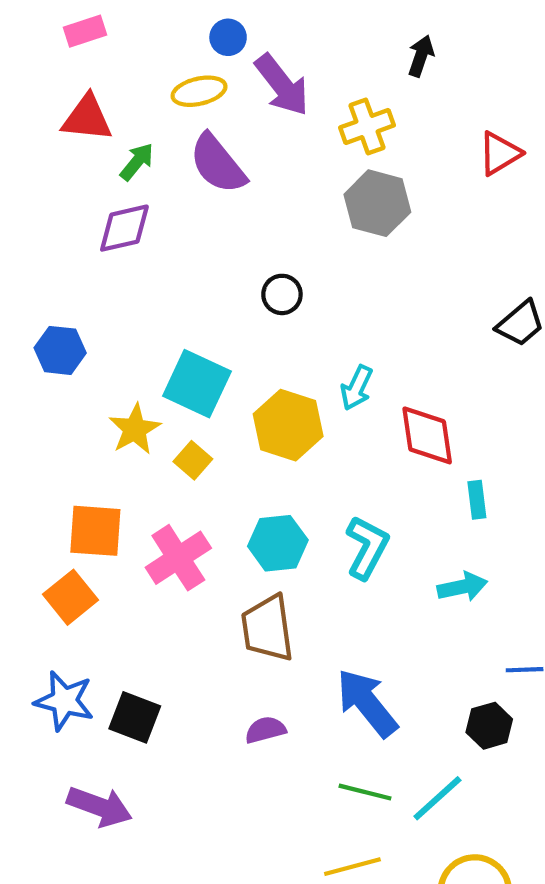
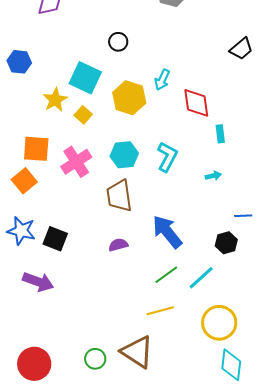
black circle: (282, 294) -> (118, 42), moved
cyan arrow: (462, 587) -> (213, 176), size x0.7
green line: (365, 792) -> (166, 275), turned -50

